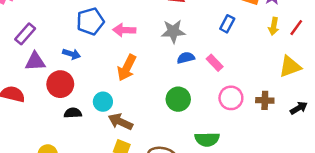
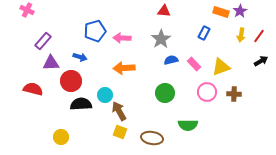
gray star: (173, 31) -> (161, 39), turned -30
yellow triangle: (290, 67) -> (221, 67), moved
orange arrow: (127, 68) -> (124, 68), turned 60
black arrow: (299, 108) -> (261, 61), moved
black semicircle: (73, 113) -> (81, 104), size x1.5
brown arrow: (120, 122) -> (119, 111), turned 36

